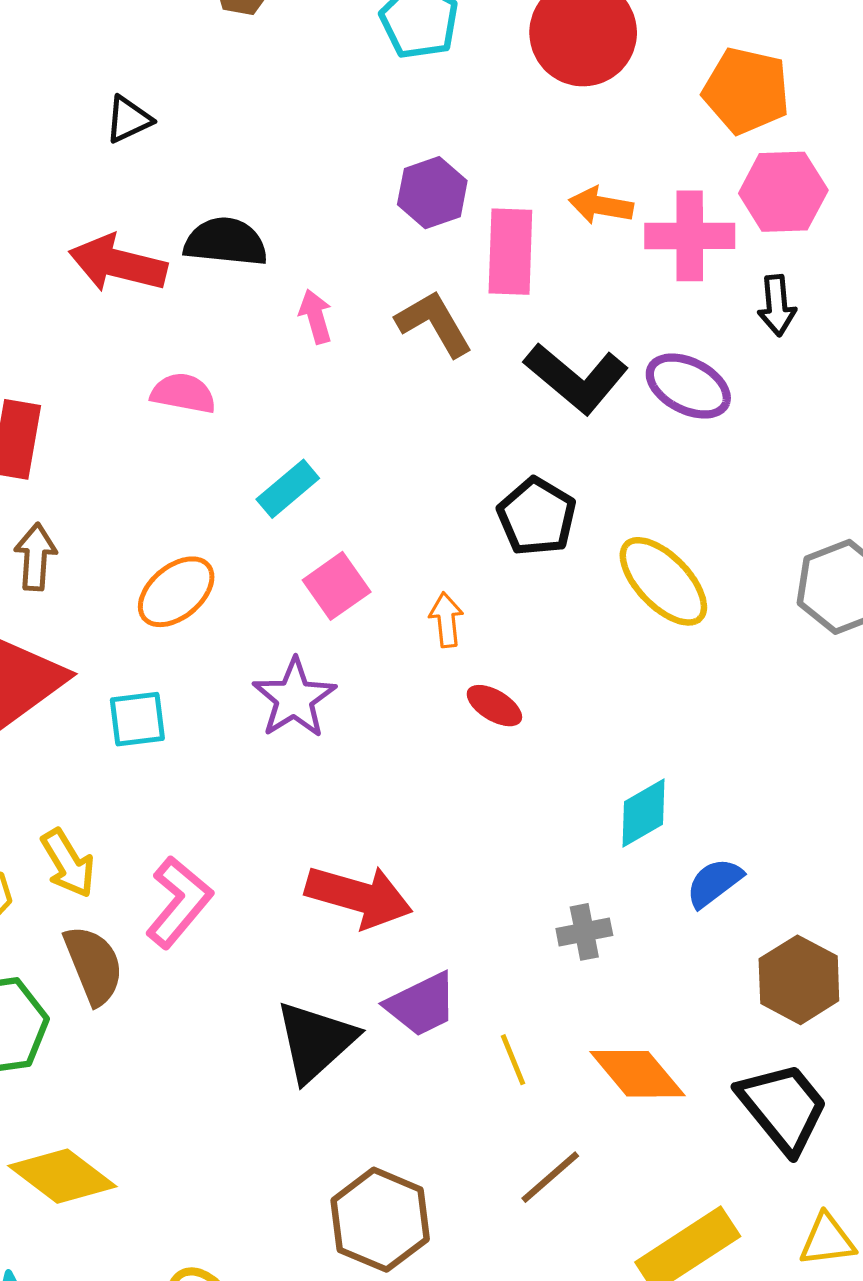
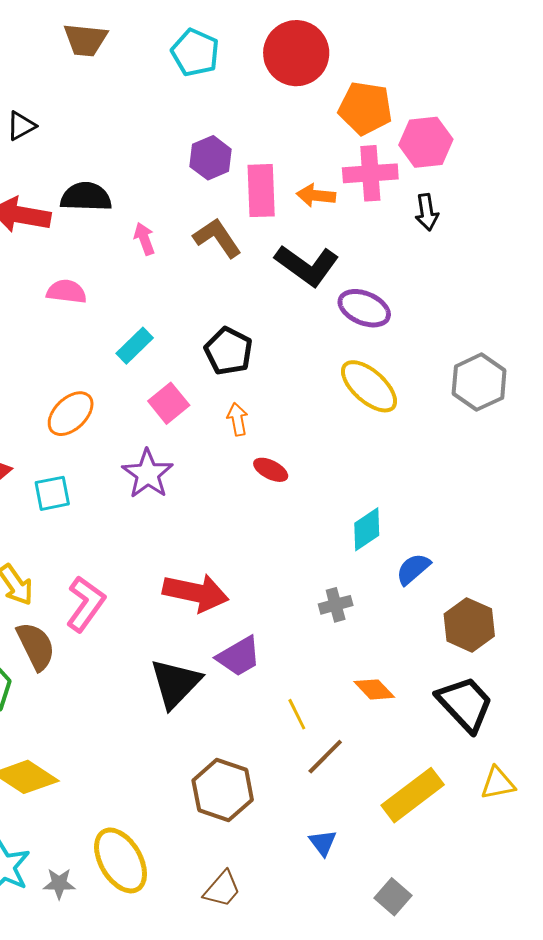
orange pentagon: (746, 91) -> (365, 108), moved
orange arrow: (601, 206) -> (316, 195), moved
purple ellipse: (688, 386) -> (364, 308), moved
black pentagon: (537, 517) -> (229, 351), moved
yellow line: (513, 1060) -> (297, 714), moved
orange diamond: (637, 1074) -> (374, 689), size x0.7

